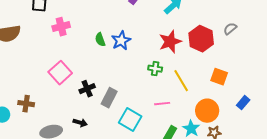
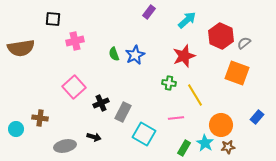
red hexagon: (201, 39) -> (221, 36), moved
orange square: (219, 77) -> (237, 73), moved, size x1.4

